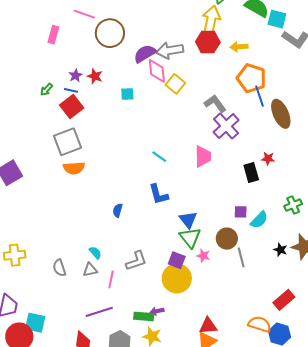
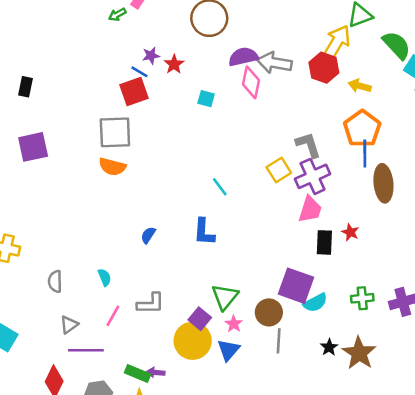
yellow square: (175, 84) -> (279, 170), moved
green arrow: (46, 90) -> (117, 15), moved
pink trapezoid: (203, 156) -> (310, 209), moved
purple square: (241, 212) -> (296, 286), size x2.0
blue triangle: (188, 220) -> (228, 350), moved
gray triangle: (90, 270) -> (69, 325), moved, turned -42

